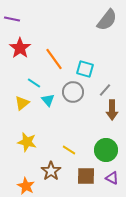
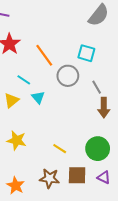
cyan square: (85, 69) -> (86, 53), moved
gray line: (105, 90) -> (97, 87), turned -72
gray circle: (73, 92) -> (68, 76), moved
brown star: (51, 171) -> (49, 178), moved, turned -30

